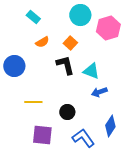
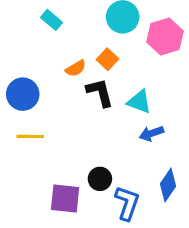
orange semicircle: (42, 42) -> (76, 68), moved
yellow line: (33, 102) -> (30, 136), moved
black circle: (67, 112) -> (100, 179), moved
blue L-shape: (83, 138) -> (127, 203), turned 55

